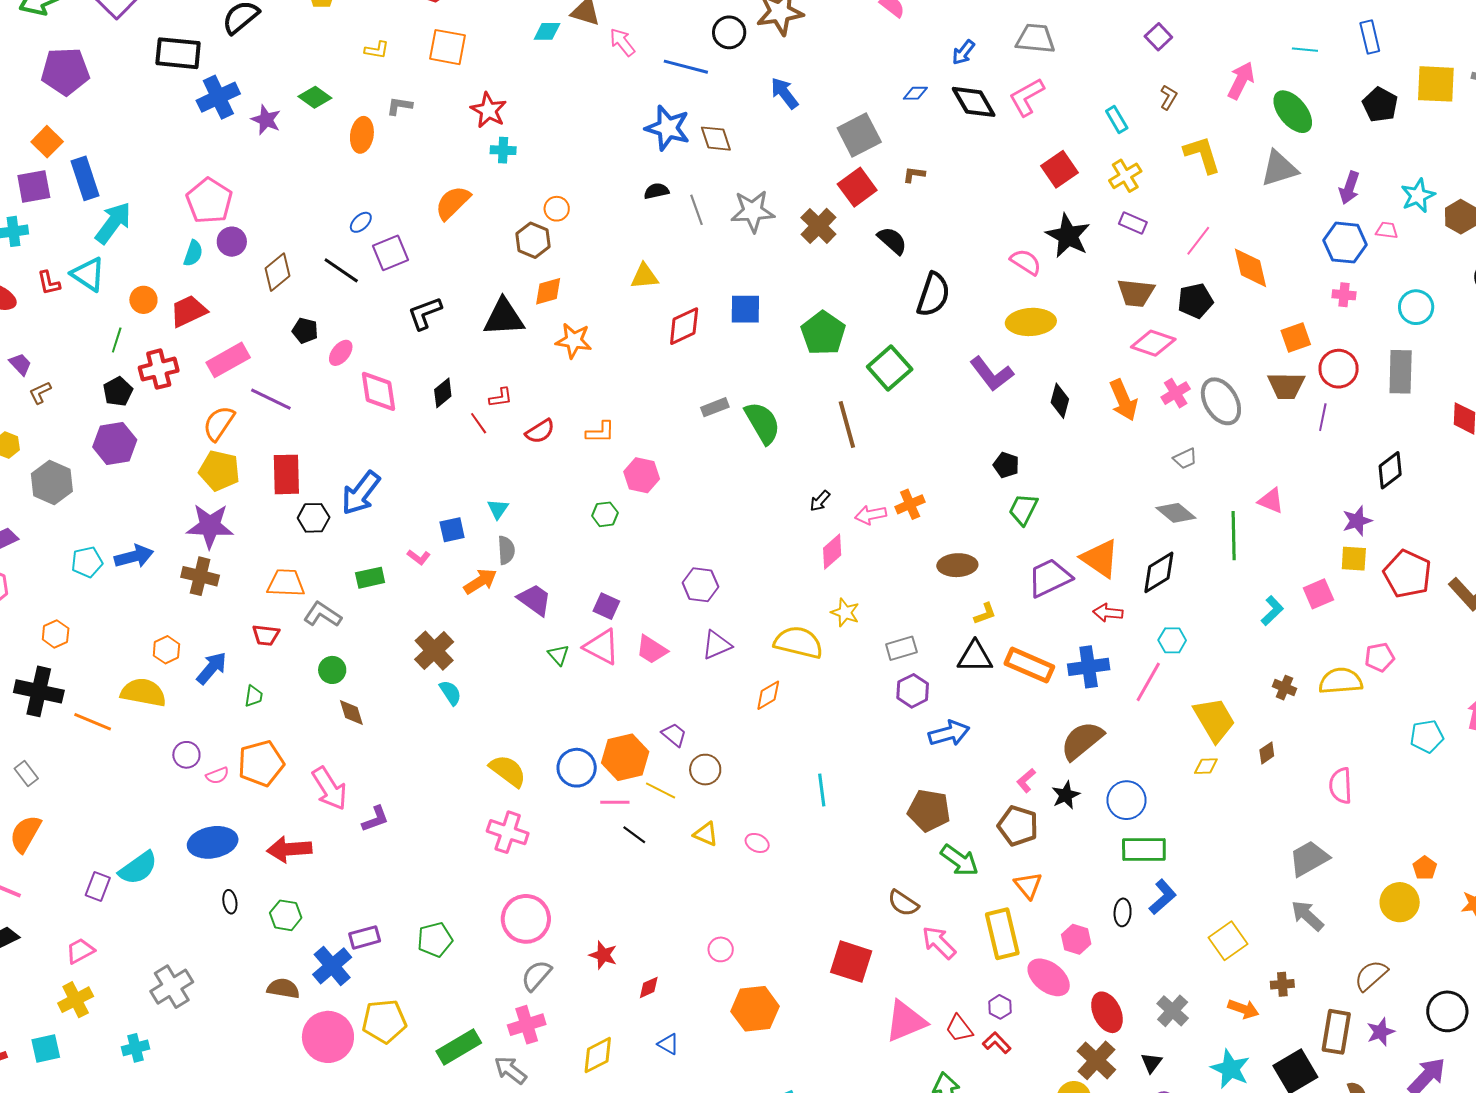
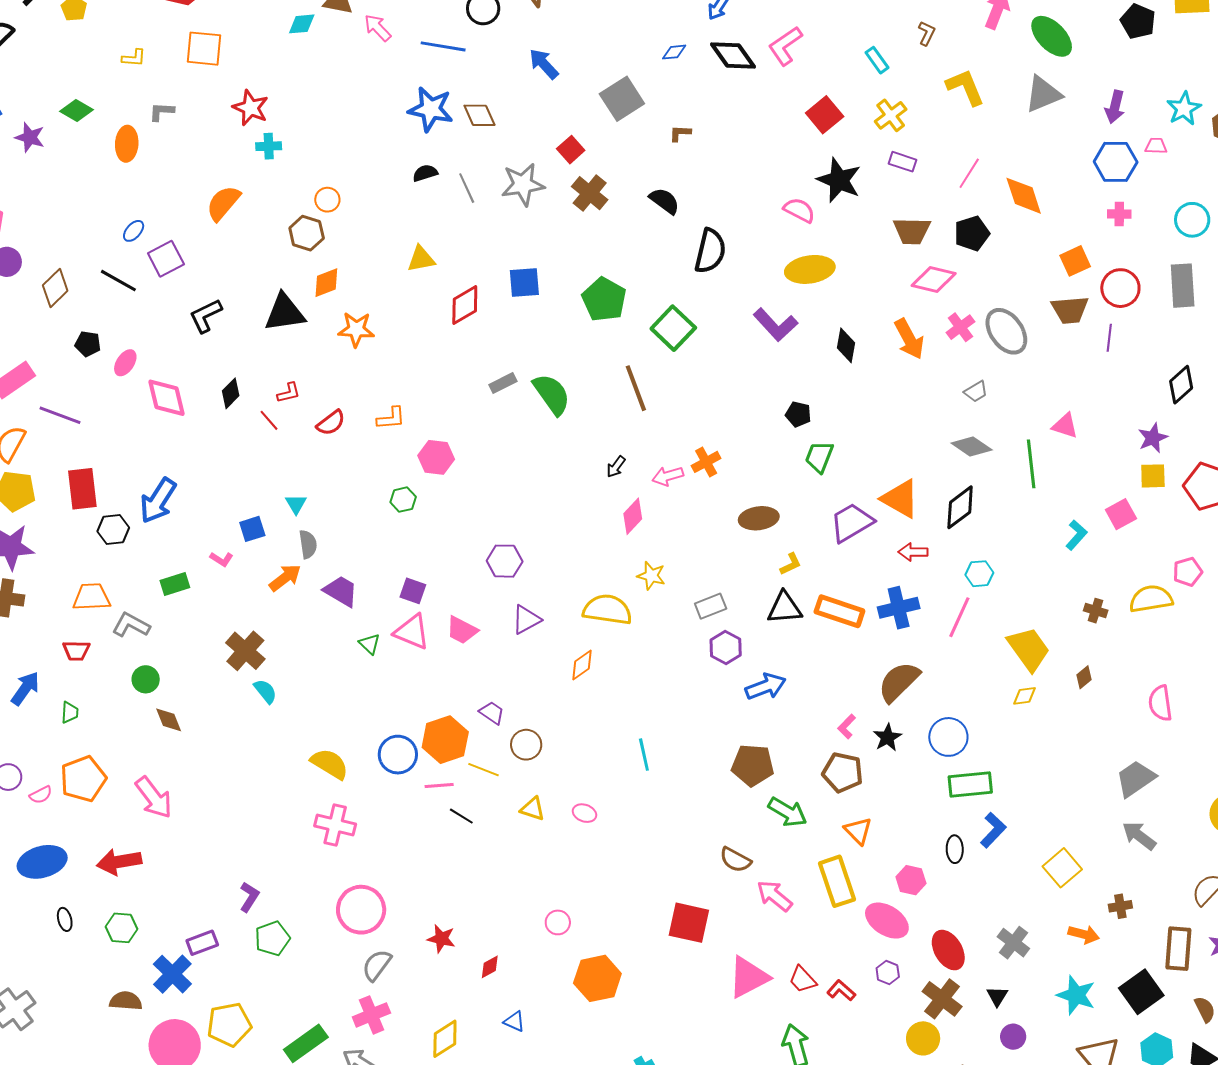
red square: (857, 187) -> (571, 150), moved, size x0.7
purple L-shape: (375, 819) -> (249, 897), moved, turned -32
purple hexagon: (1000, 1007) -> (888, 973), moved

